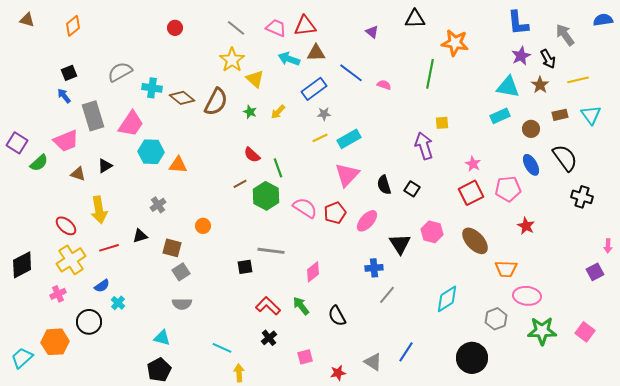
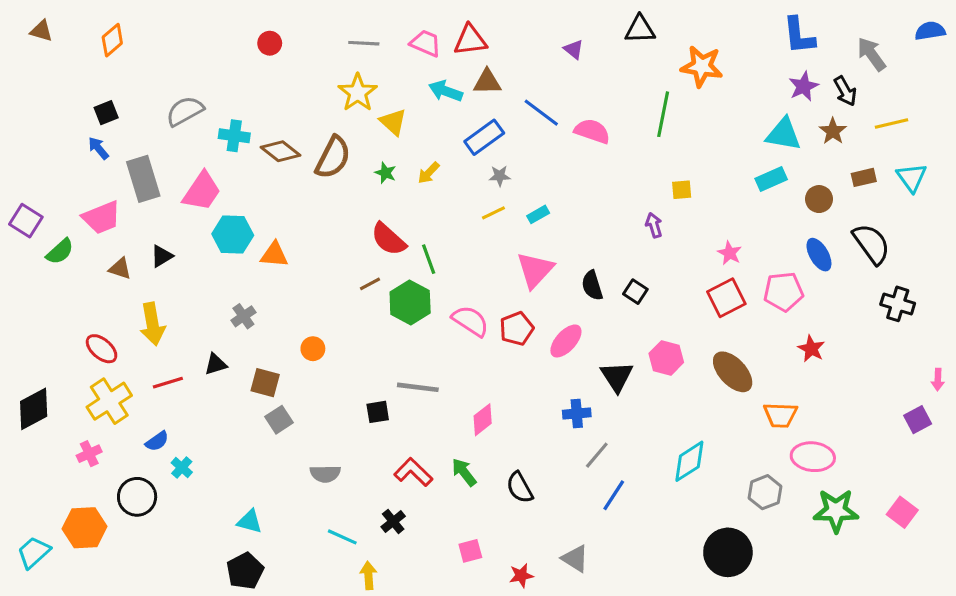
gray line: (236, 28) -> (364, 43), turned -36
pink semicircle: (384, 85) -> (592, 131), size x1.6
cyan rectangle: (349, 139) -> (538, 214), size x0.6
purple arrow: (424, 146) -> (654, 225), size x0.6
red semicircle: (252, 155) -> (389, 239), size x1.4
gray semicircle: (182, 304) -> (325, 474), moved
black cross: (269, 338) -> (393, 522), moved
blue line: (406, 352) -> (614, 495), moved

